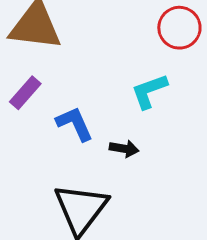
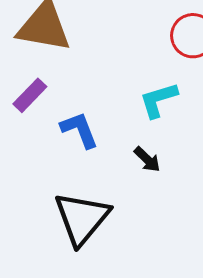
black arrow: (124, 149) -> (147, 159), moved, turned 32

